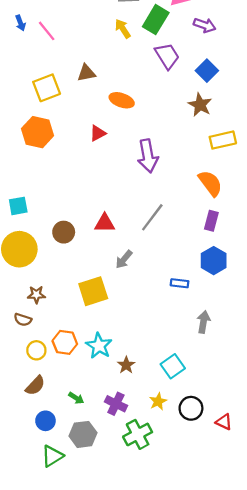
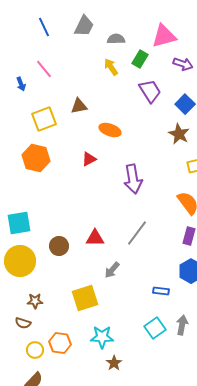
green rectangle: (156, 20) -> (140, 59), size x0.7
blue arrow: (20, 23) -> (21, 84), moved
cyan square: (18, 206) -> (19, 223), size x1.4
cyan star: (99, 346) -> (102, 337), moved, turned -30
cyan square: (173, 366) -> (155, 328), moved

